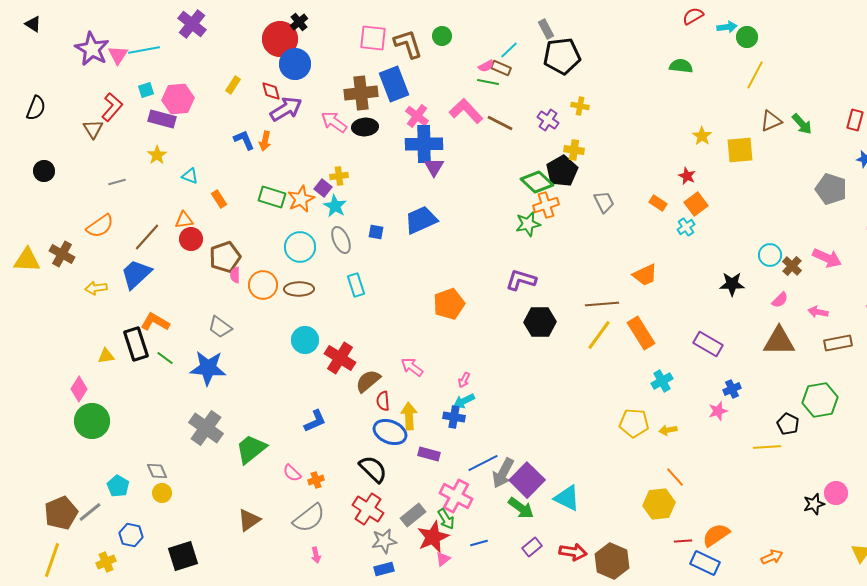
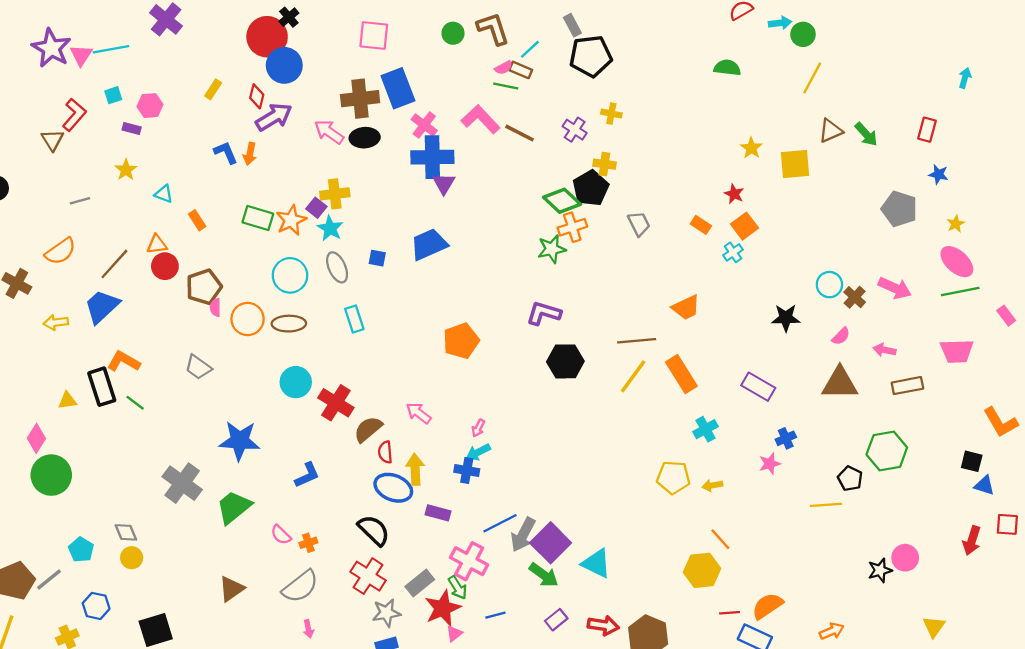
brown L-shape: (408, 44) -> (493, 29), moved
red diamond: (271, 91) -> (257, 96), turned 30
pink hexagon: (178, 99) -> (150, 106), size x0.7
purple rectangle: (162, 119) -> (132, 128), size x0.6
yellow cross: (339, 176) -> (335, 194), size x1.4
blue star: (208, 368) -> (240, 441), moved

